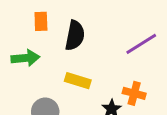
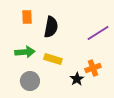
green arrow: (25, 58) -> (25, 52), moved
orange cross: (134, 93) -> (93, 68), turned -35

